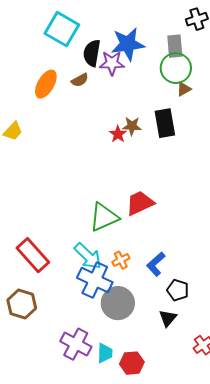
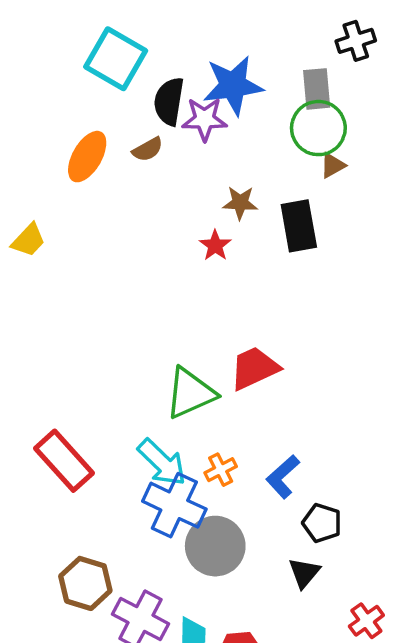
brown star: (132, 126) -> (240, 203), moved
brown hexagon: (22, 304) -> (85, 583), moved

